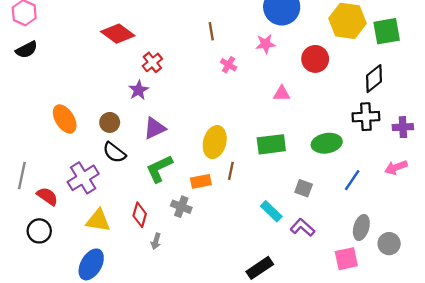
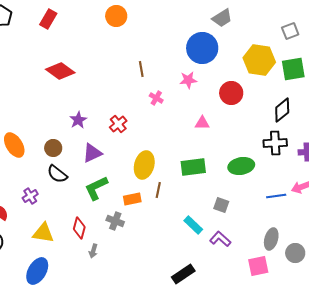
red cross: (152, 62) -> (118, 124), moved
purple cross: (83, 178) -> (30, 196), size x0.6
blue line: (352, 180) -> (276, 196), moved, turned 48

